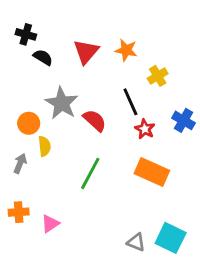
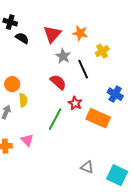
gray star: (62, 103) -> (63, 56), moved, size x0.7
blue cross: (183, 120) -> (115, 94), moved
red star: (145, 129) -> (75, 103), moved
pink triangle: (50, 224) -> (27, 140), moved, turned -40
cyan square: (171, 238) -> (117, 175), moved

